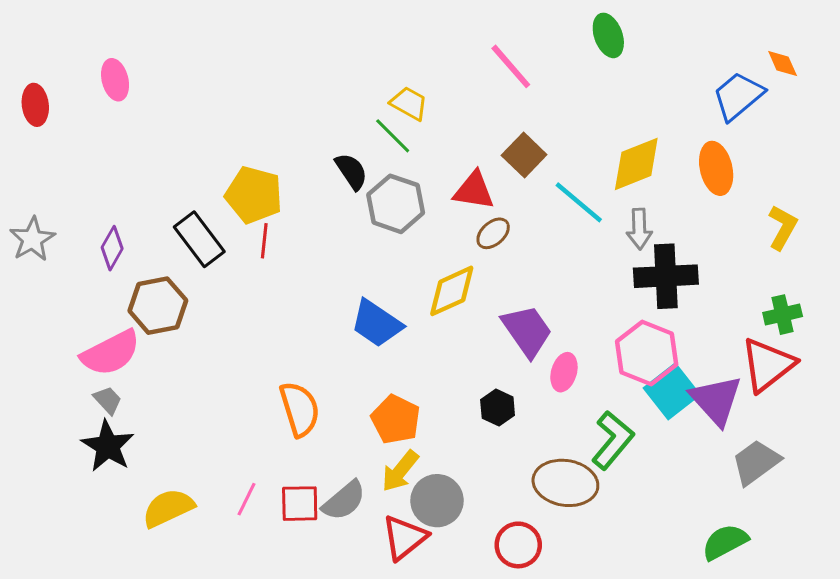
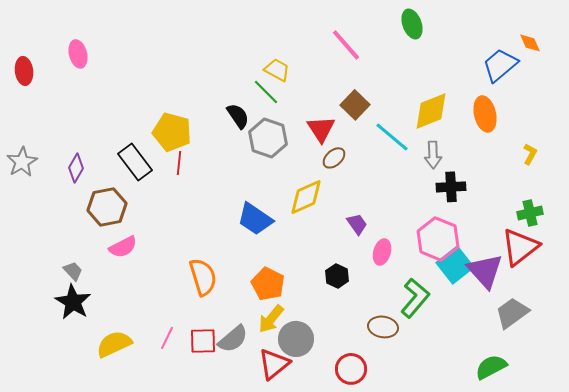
red triangle: (474, 191) -> (321, 129), turned 48
yellow L-shape: (783, 227) -> (530, 154), size x0.7
black cross: (666, 276) -> (451, 187), size x0.7
purple trapezoid: (527, 331) -> (357, 224), size x0.6
pink semicircle: (111, 353) -> (123, 247), moved, size x0.7
brown ellipse: (565, 483) -> (383, 327), size x0.7

